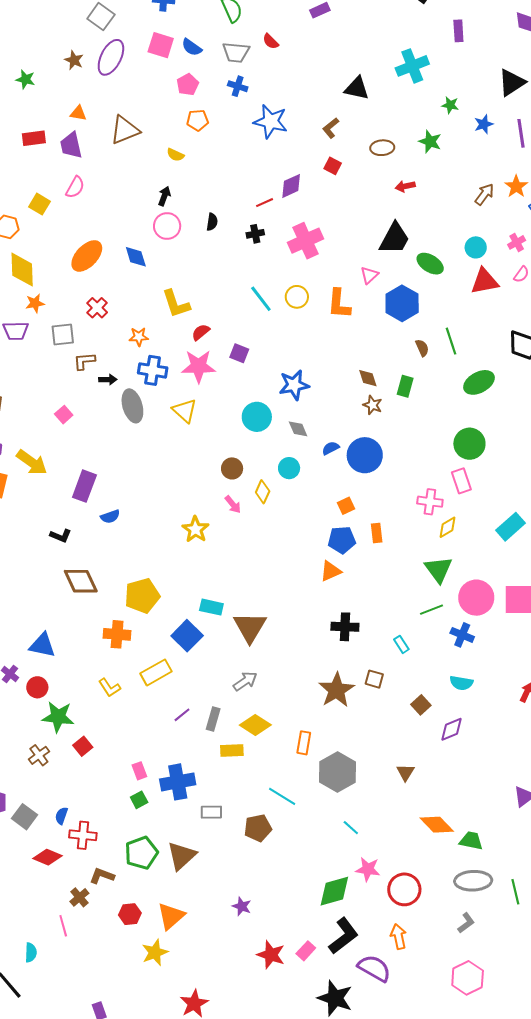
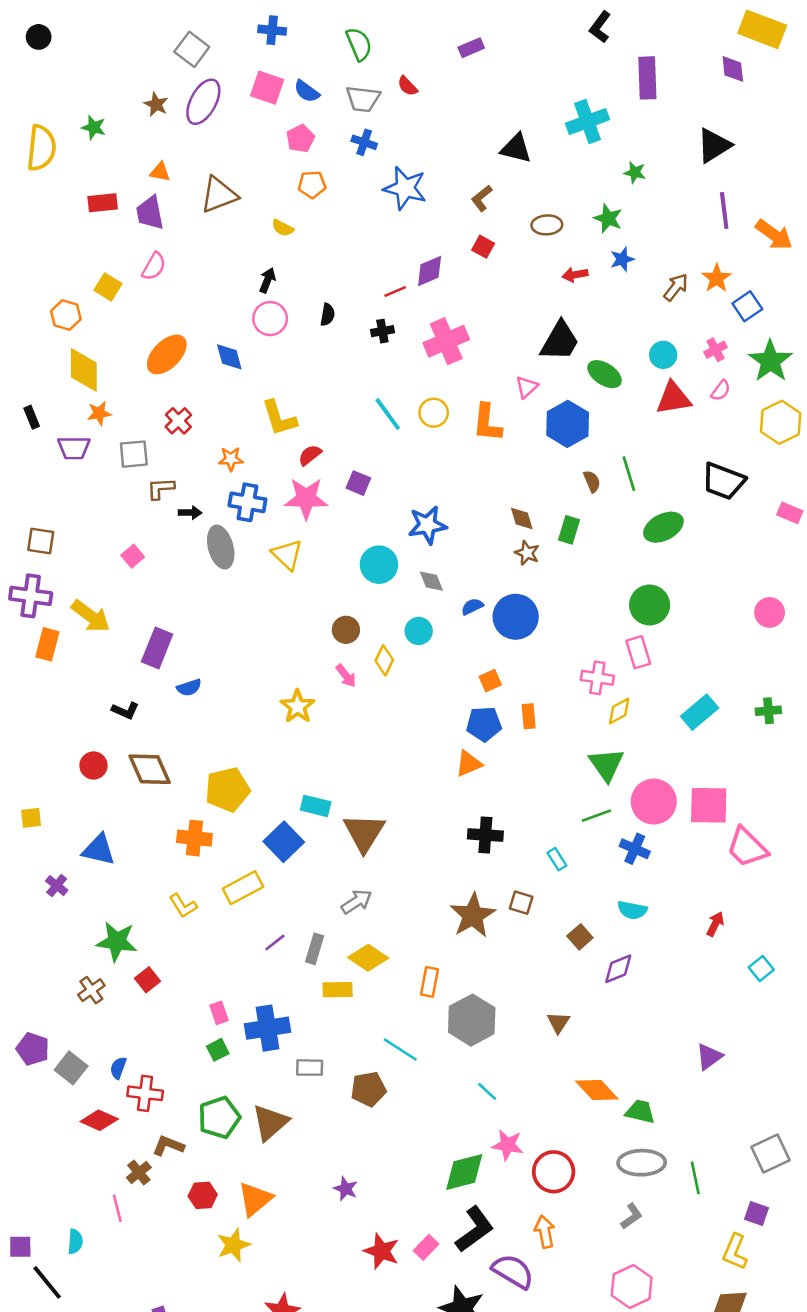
purple rectangle: (458, 31) -> (647, 78), size x1.5
blue star: (484, 124) -> (622, 259), moved
red circle: (37, 687) -> (93, 765), moved

